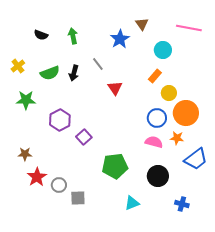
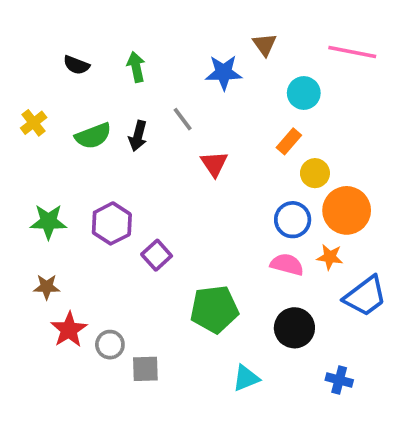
blue star: (120, 39) -> (224, 73), turned 30
green star: (26, 100) -> (48, 222), moved

